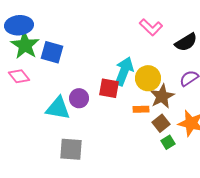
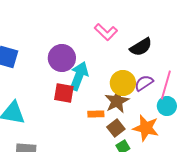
yellow circle: (148, 78) -> (123, 83), moved
purple circle: (79, 98) -> (62, 58), moved, size x1.4

